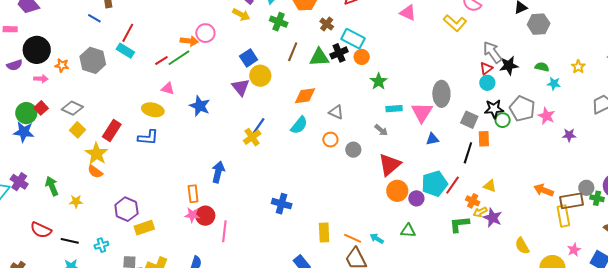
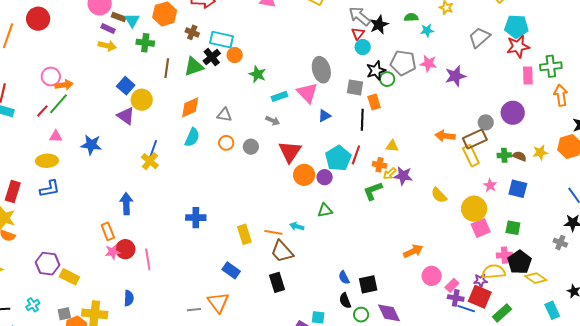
pink circle: (205, 33) -> (51, 77), moved
purple star: (569, 135) -> (455, 76), size x1.5
green cross: (597, 198) -> (504, 155), moved
yellow rectangle: (144, 228) -> (69, 277), turned 60

